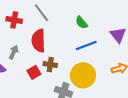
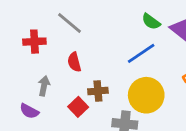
green semicircle: (81, 23) -> (151, 22), moved
red semicircle: (38, 41) -> (74, 62), size x0.6

